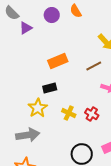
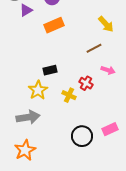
orange rectangle: (58, 61) -> (54, 25), moved
red cross: (92, 114) -> (86, 83), moved

